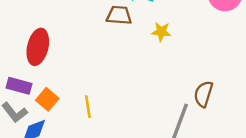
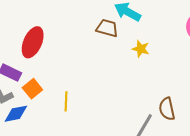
brown semicircle: (203, 94) -> (167, 109), turned -40

